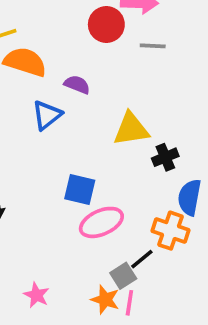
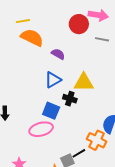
blue triangle: (47, 115) -> (53, 80), moved
black cross: (165, 157) -> (70, 99), moved, turned 32
pink ellipse: (101, 222) -> (41, 129), moved

